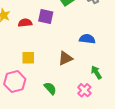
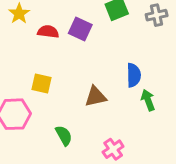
blue semicircle: (87, 39) -> (134, 75), turned 70
green arrow: (96, 72) -> (148, 100), moved

